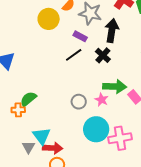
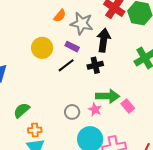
yellow circle: (49, 19) -> (42, 48), moved
black cross: (103, 55) -> (95, 65), turned 35
orange cross: (18, 110) -> (35, 130), moved

